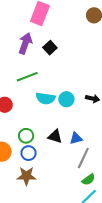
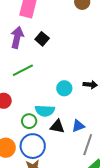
cyan semicircle: (45, 98) -> (45, 111), moved
green circle: (26, 136) -> (29, 121), moved
blue circle: (29, 153) -> (33, 146), size x1.6

